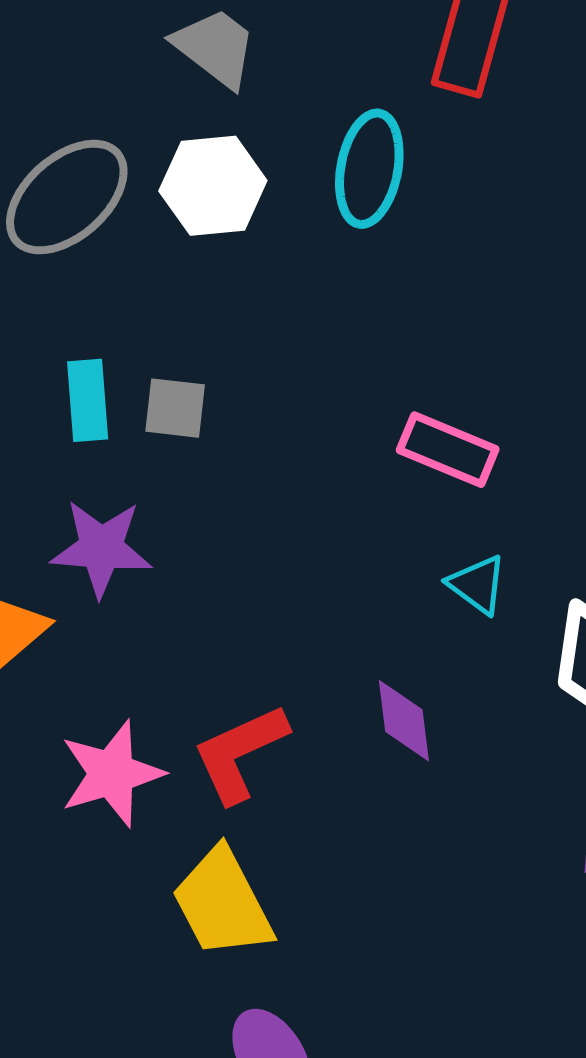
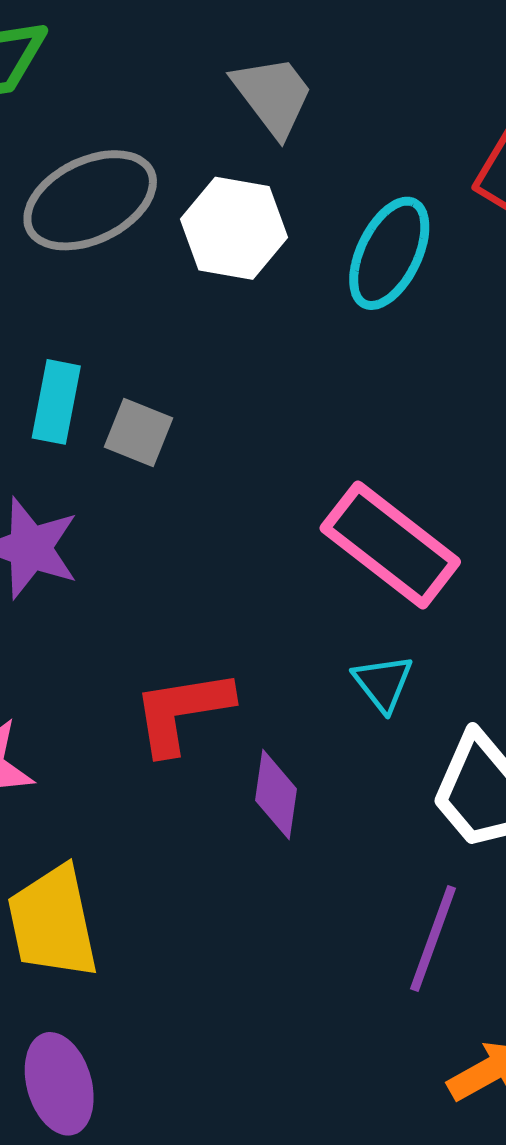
pink rectangle: (448, 450) -> (390, 545), size x1.4
red L-shape: (240, 753) -> (182, 711), moved

